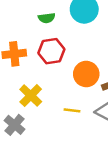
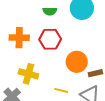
yellow cross: (31, 95) -> (28, 74), turned -36

